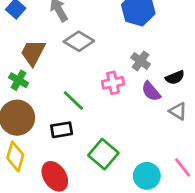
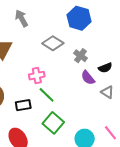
gray diamond: (79, 41) -> (53, 43), moved
pink cross: (113, 83) -> (37, 76), moved
green line: (73, 100) -> (47, 95), moved

